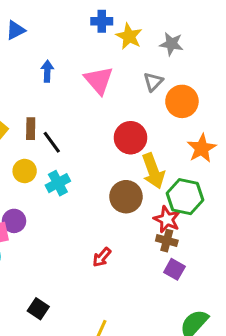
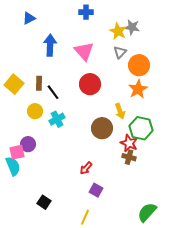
yellow star: (129, 36) -> (118, 31), moved
blue arrow: (47, 71) -> (50, 45), size x1.5
red circle: (131, 138) -> (90, 84), moved
orange star: (202, 148) -> (138, 89), moved
yellow arrow: (153, 171) -> (120, 111), size x0.7
purple square: (174, 269) -> (96, 190), moved

